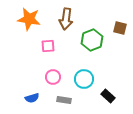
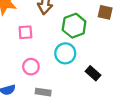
cyan circle: (84, 79) -> (65, 53), moved
black rectangle: (108, 96) -> (93, 73), moved

